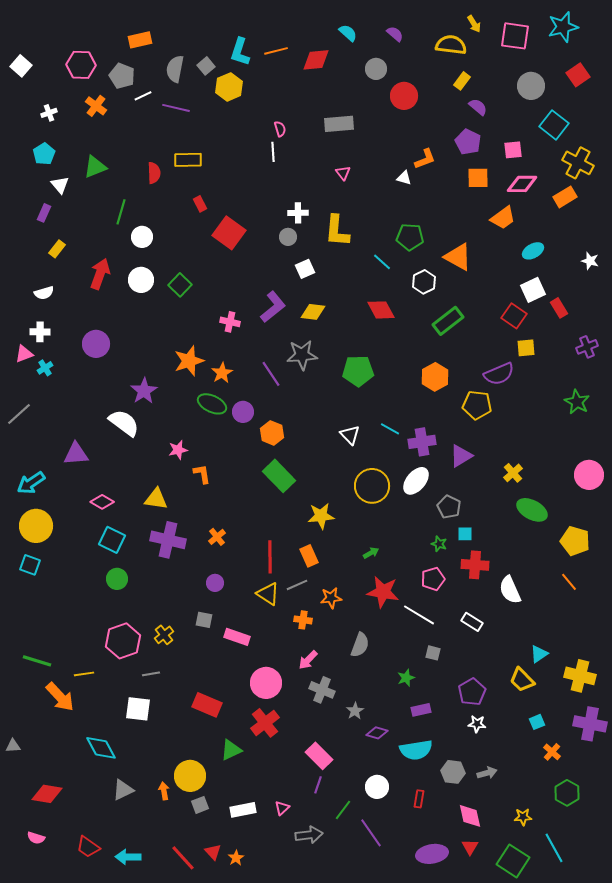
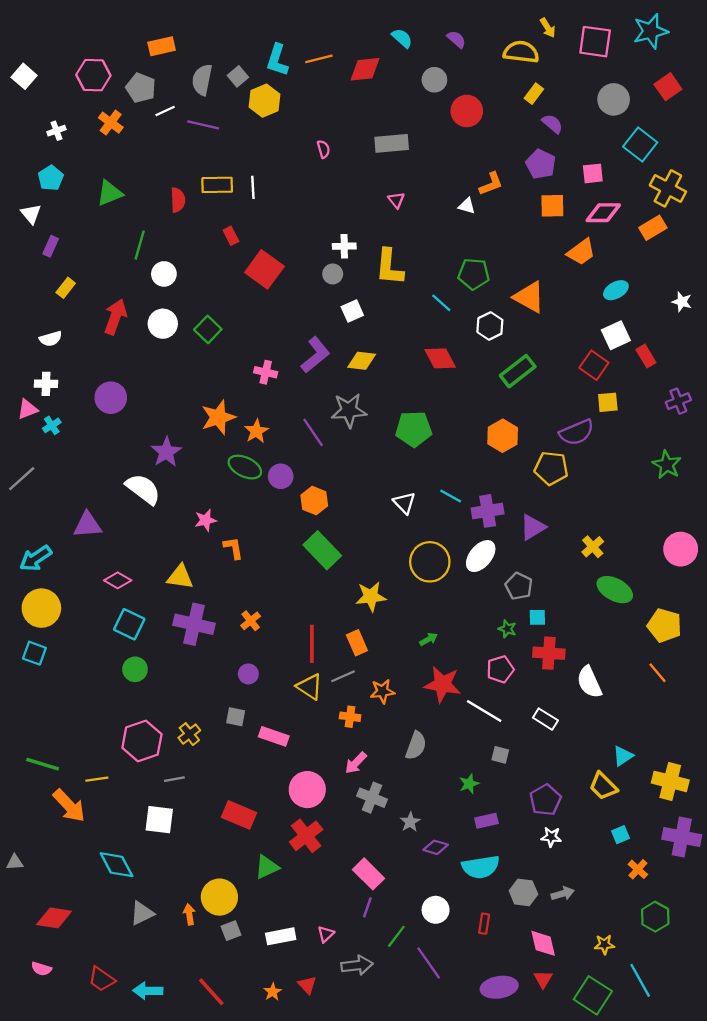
white line: (273, 152) -> (253, 187), moved
white triangle: (60, 185) -> (31, 214), moved
red triangle: (213, 852) -> (307, 985), moved

